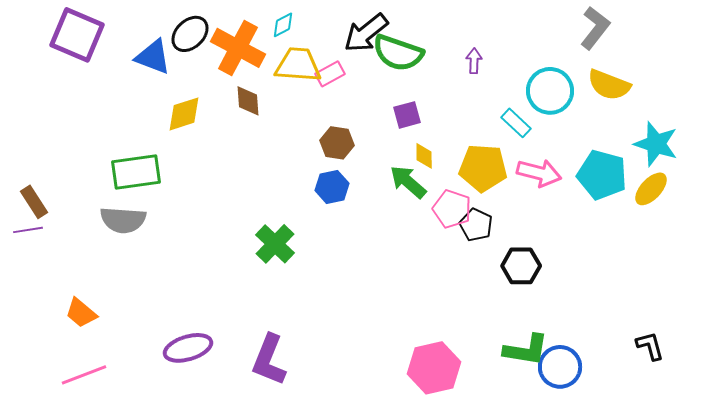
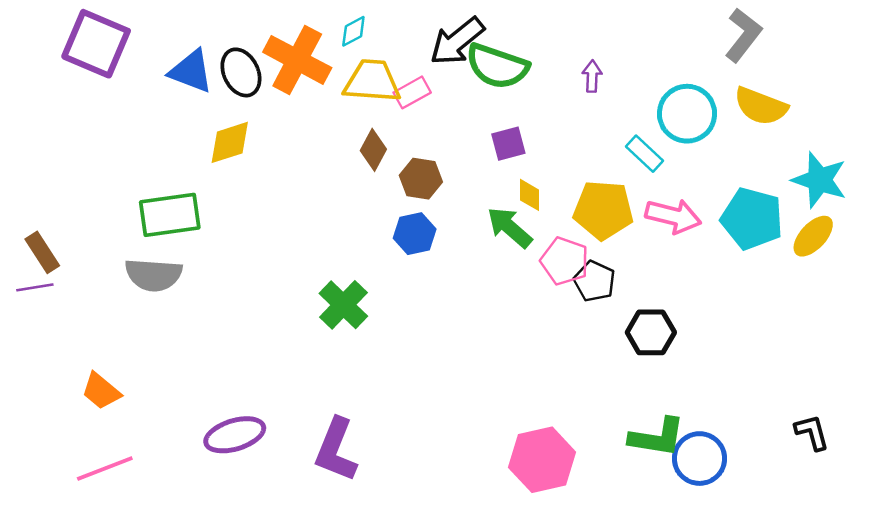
black ellipse: (190, 34) -> (241, 72), moved, turned -72
brown diamond: (248, 101) -> (373, 150), moved, turned 32

